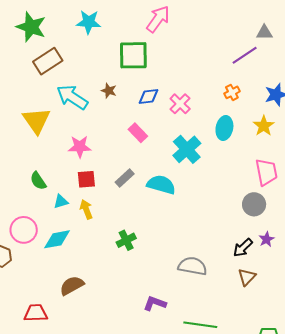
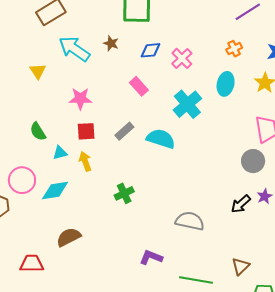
yellow triangle: (36, 121) -> (38, 71), size x0.6
brown triangle: (247, 277) -> (241, 266), moved

